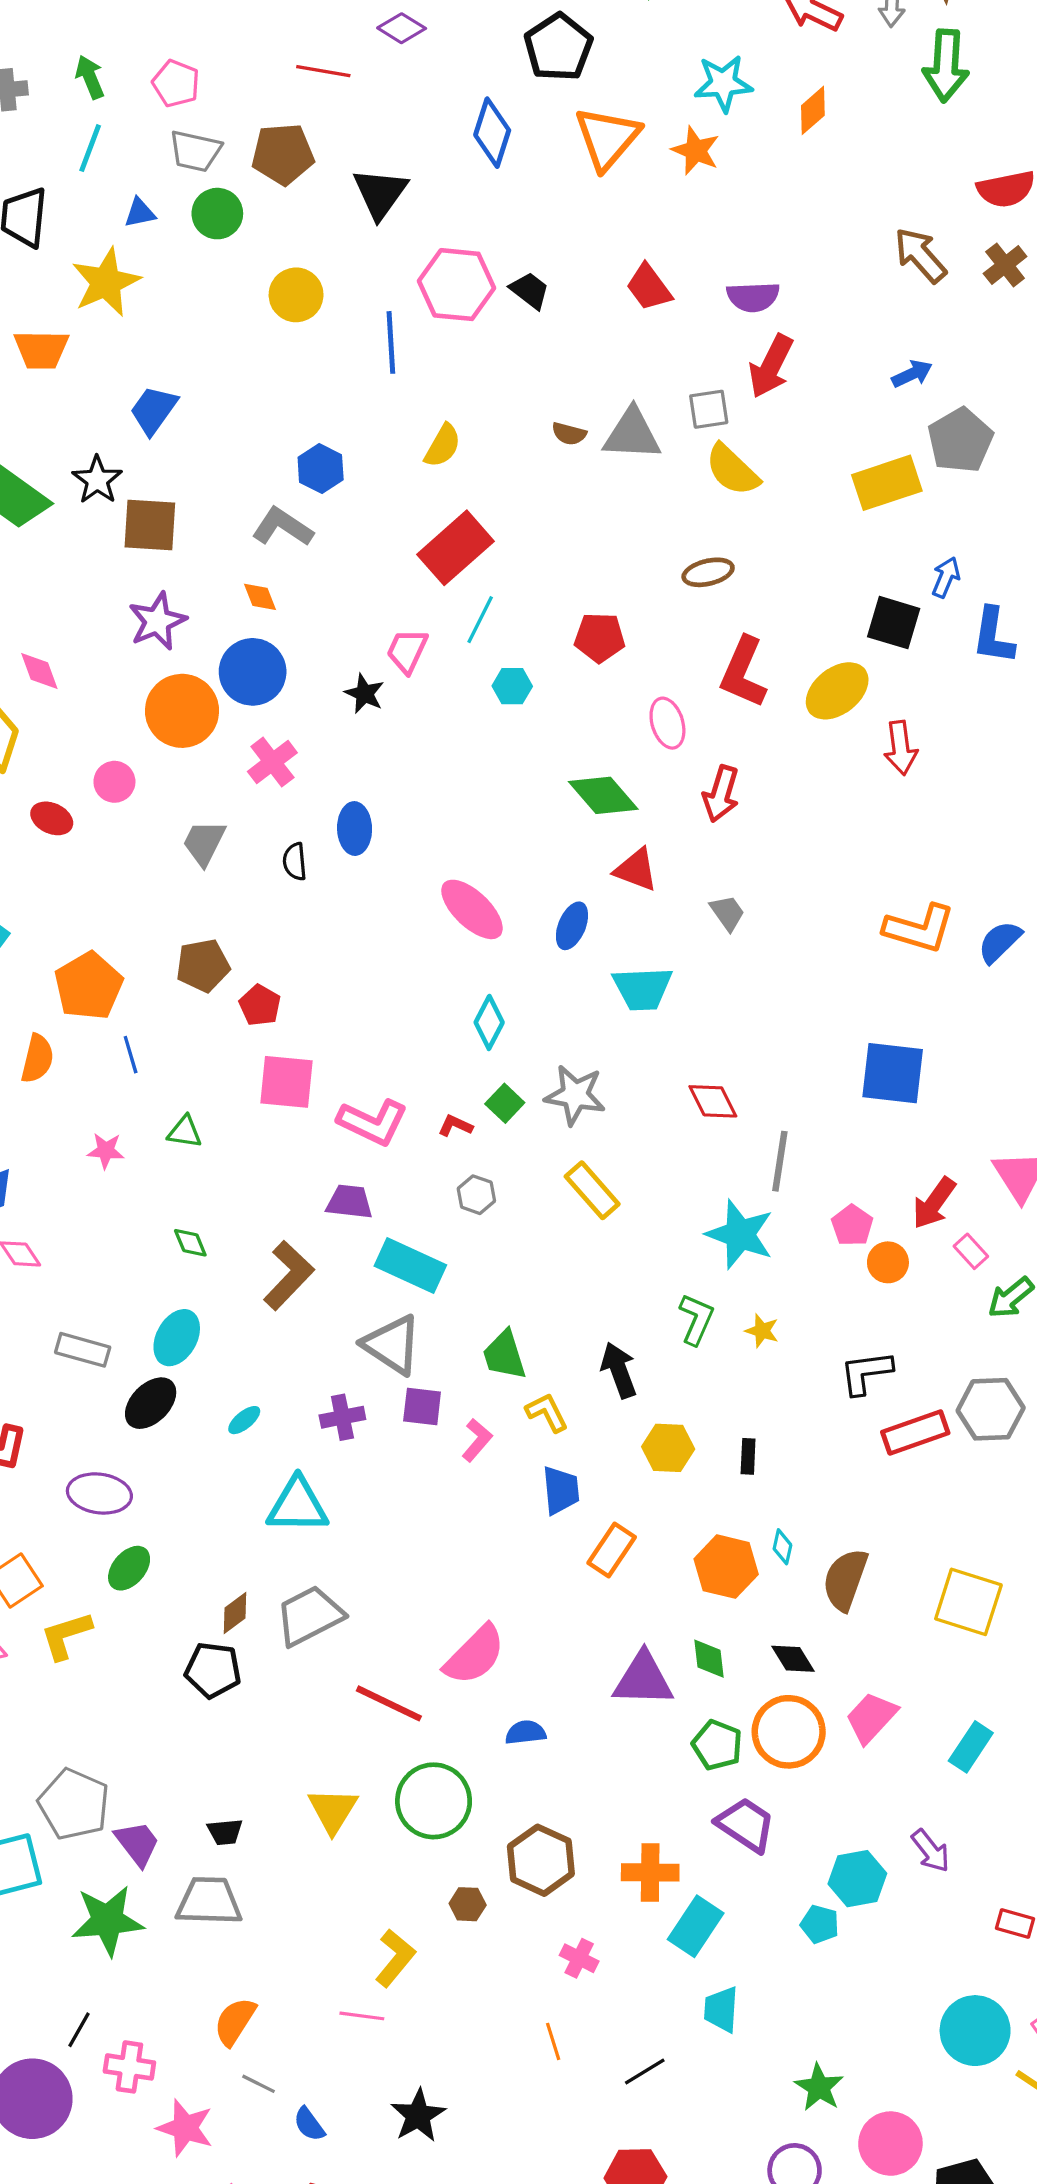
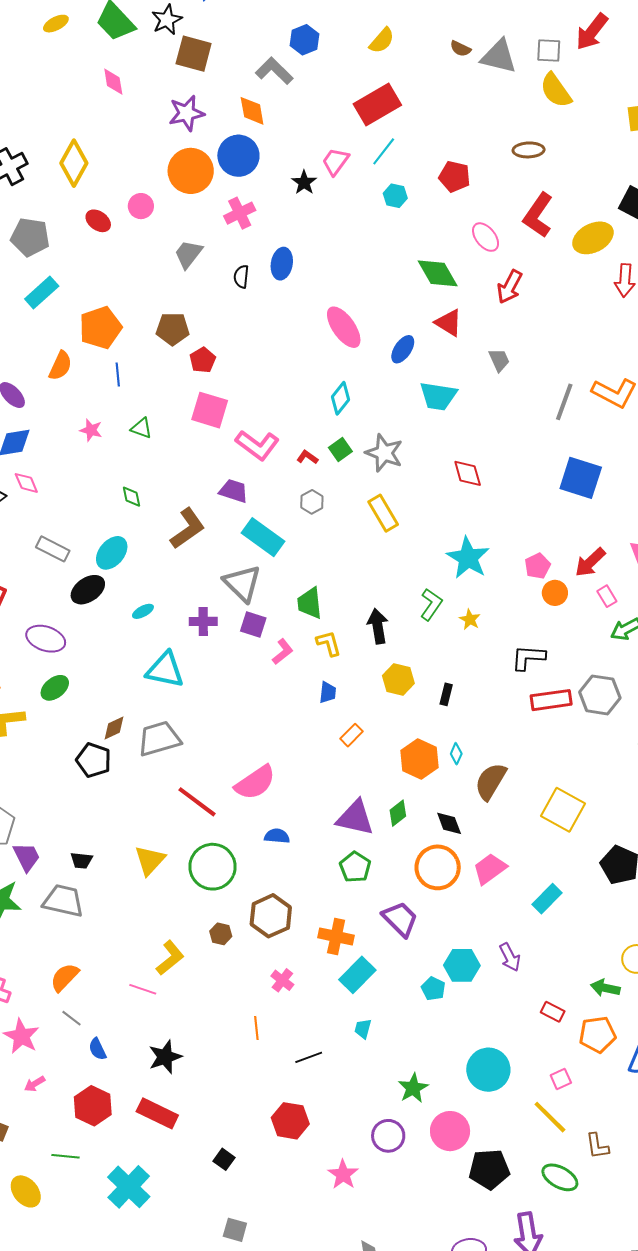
orange diamond: (260, 597) -> (252, 111), size x1.4
pink diamond: (39, 671) -> (113, 82), moved
pink ellipse: (667, 723) -> (486, 237), turned -32
gray line: (780, 1161) -> (564, 402), moved
blue trapezoid: (561, 1490) -> (328, 692), size x0.7
orange rectangle: (612, 1550) -> (352, 735), size x0.7
green diamond: (709, 1659) -> (398, 813), turned 48
green pentagon: (717, 1745) -> (355, 867), moved
cyan trapezoid: (721, 2009) -> (363, 1029), size x0.7
cyan circle: (975, 2031) -> (488, 1070), moved

